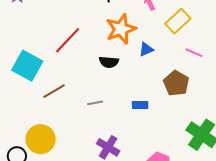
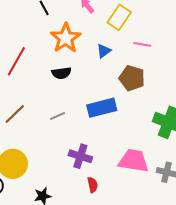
blue triangle: (146, 49) -> (104, 51), moved
blue rectangle: (140, 105) -> (102, 108), size x1.8

